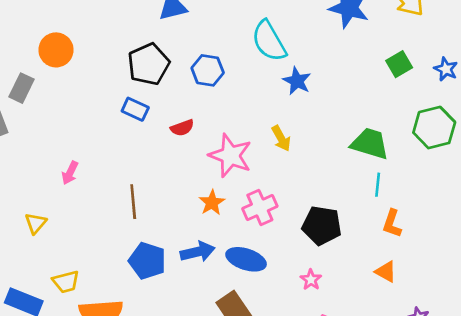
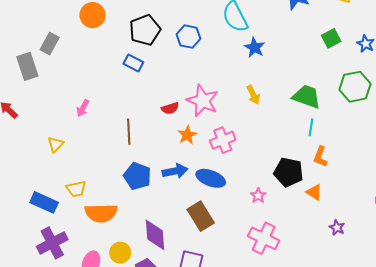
orange circle: (56, 50) -> (93, 15), moved
red semicircle: (182, 128) -> (170, 108), moved
yellow arrow: (281, 138) -> (253, 95), moved
black pentagon: (322, 225) -> (288, 172), moved

